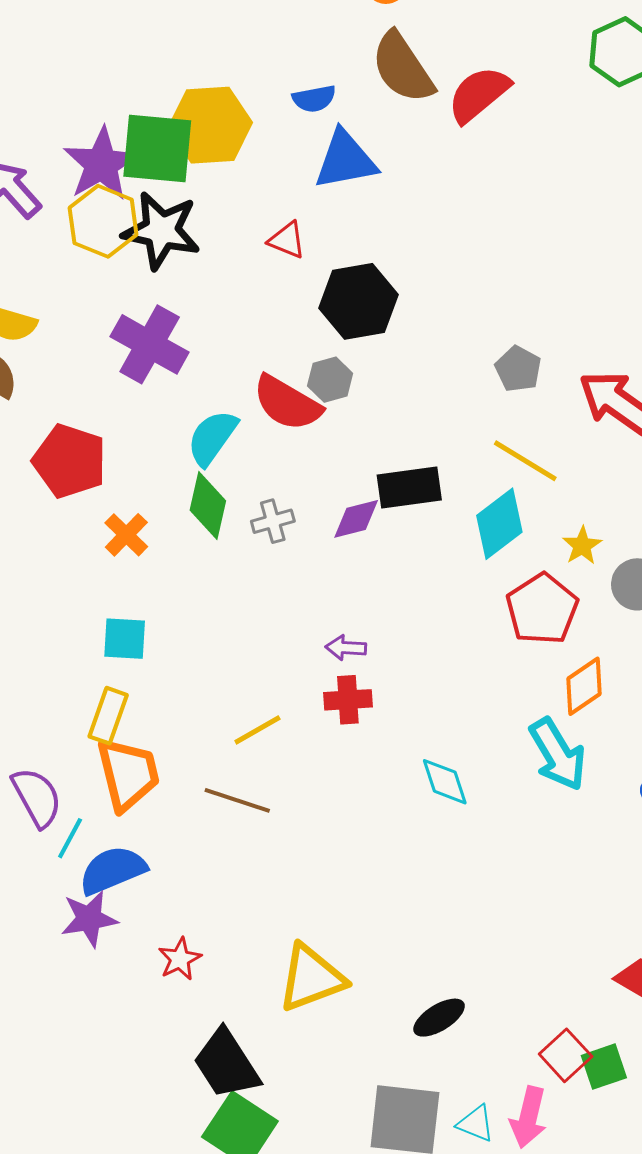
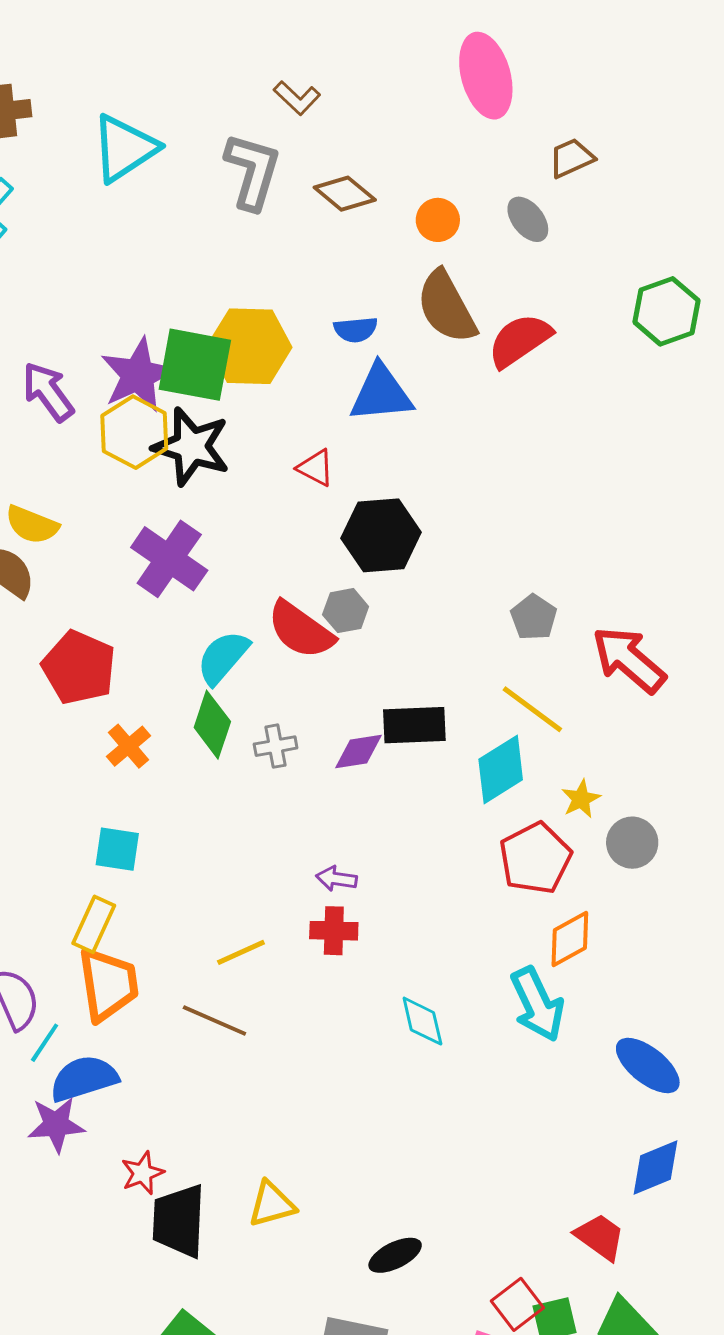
yellow triangle: (311, 978) -> (272, 1204), size x0.7
black trapezoid: (226, 1064) -> (179, 1221), moved, turned 30

